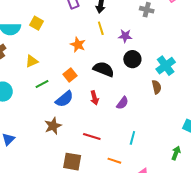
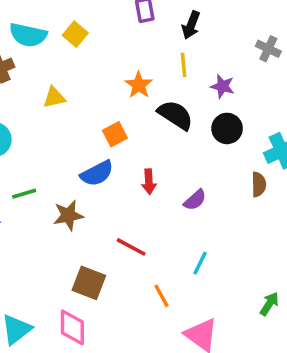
black semicircle: (104, 69) -> (175, 115), moved
green line: (42, 84) -> (24, 194), moved
orange line: (114, 161) -> (161, 296), turned 32

